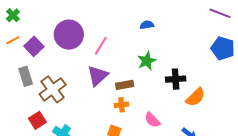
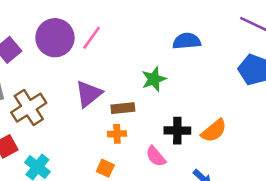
blue semicircle: (147, 25) -> (187, 41), moved, size x1.5
pink line: (101, 46) -> (92, 38), moved
black cross: (176, 79) -> (177, 131), moved

